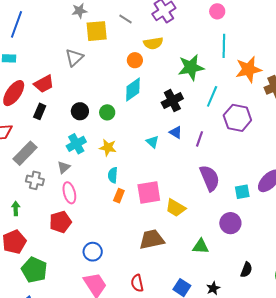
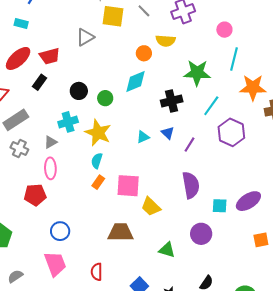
pink circle: (217, 11) -> (224, 30), moved
cyan triangle: (153, 142) -> (143, 137), turned 40
yellow star: (108, 148) -> (98, 133), size x1.5

